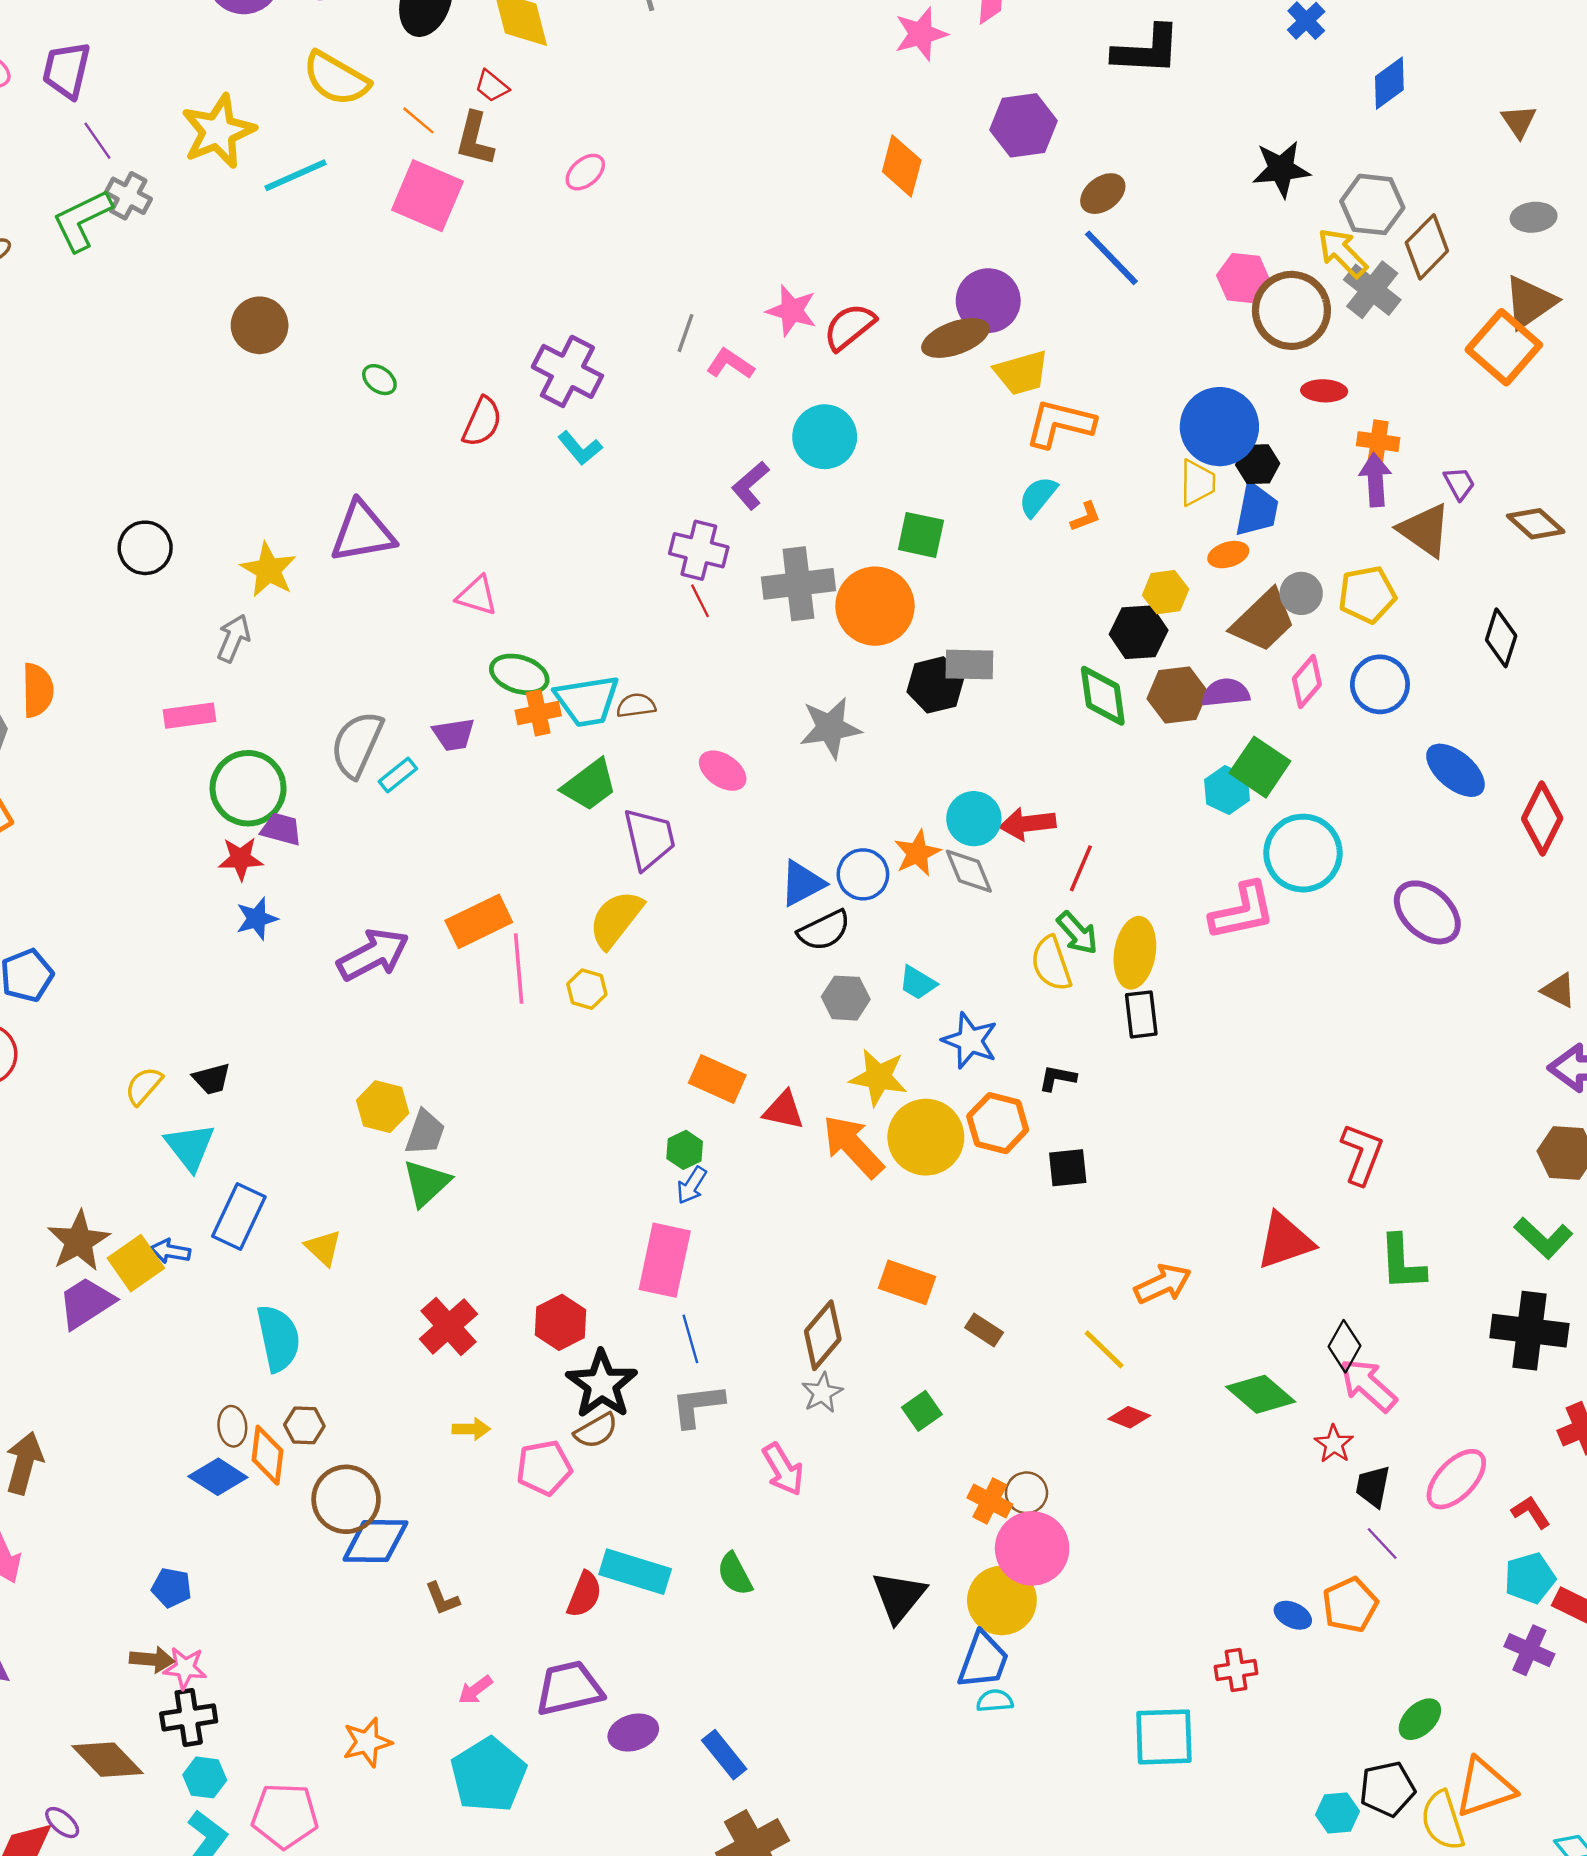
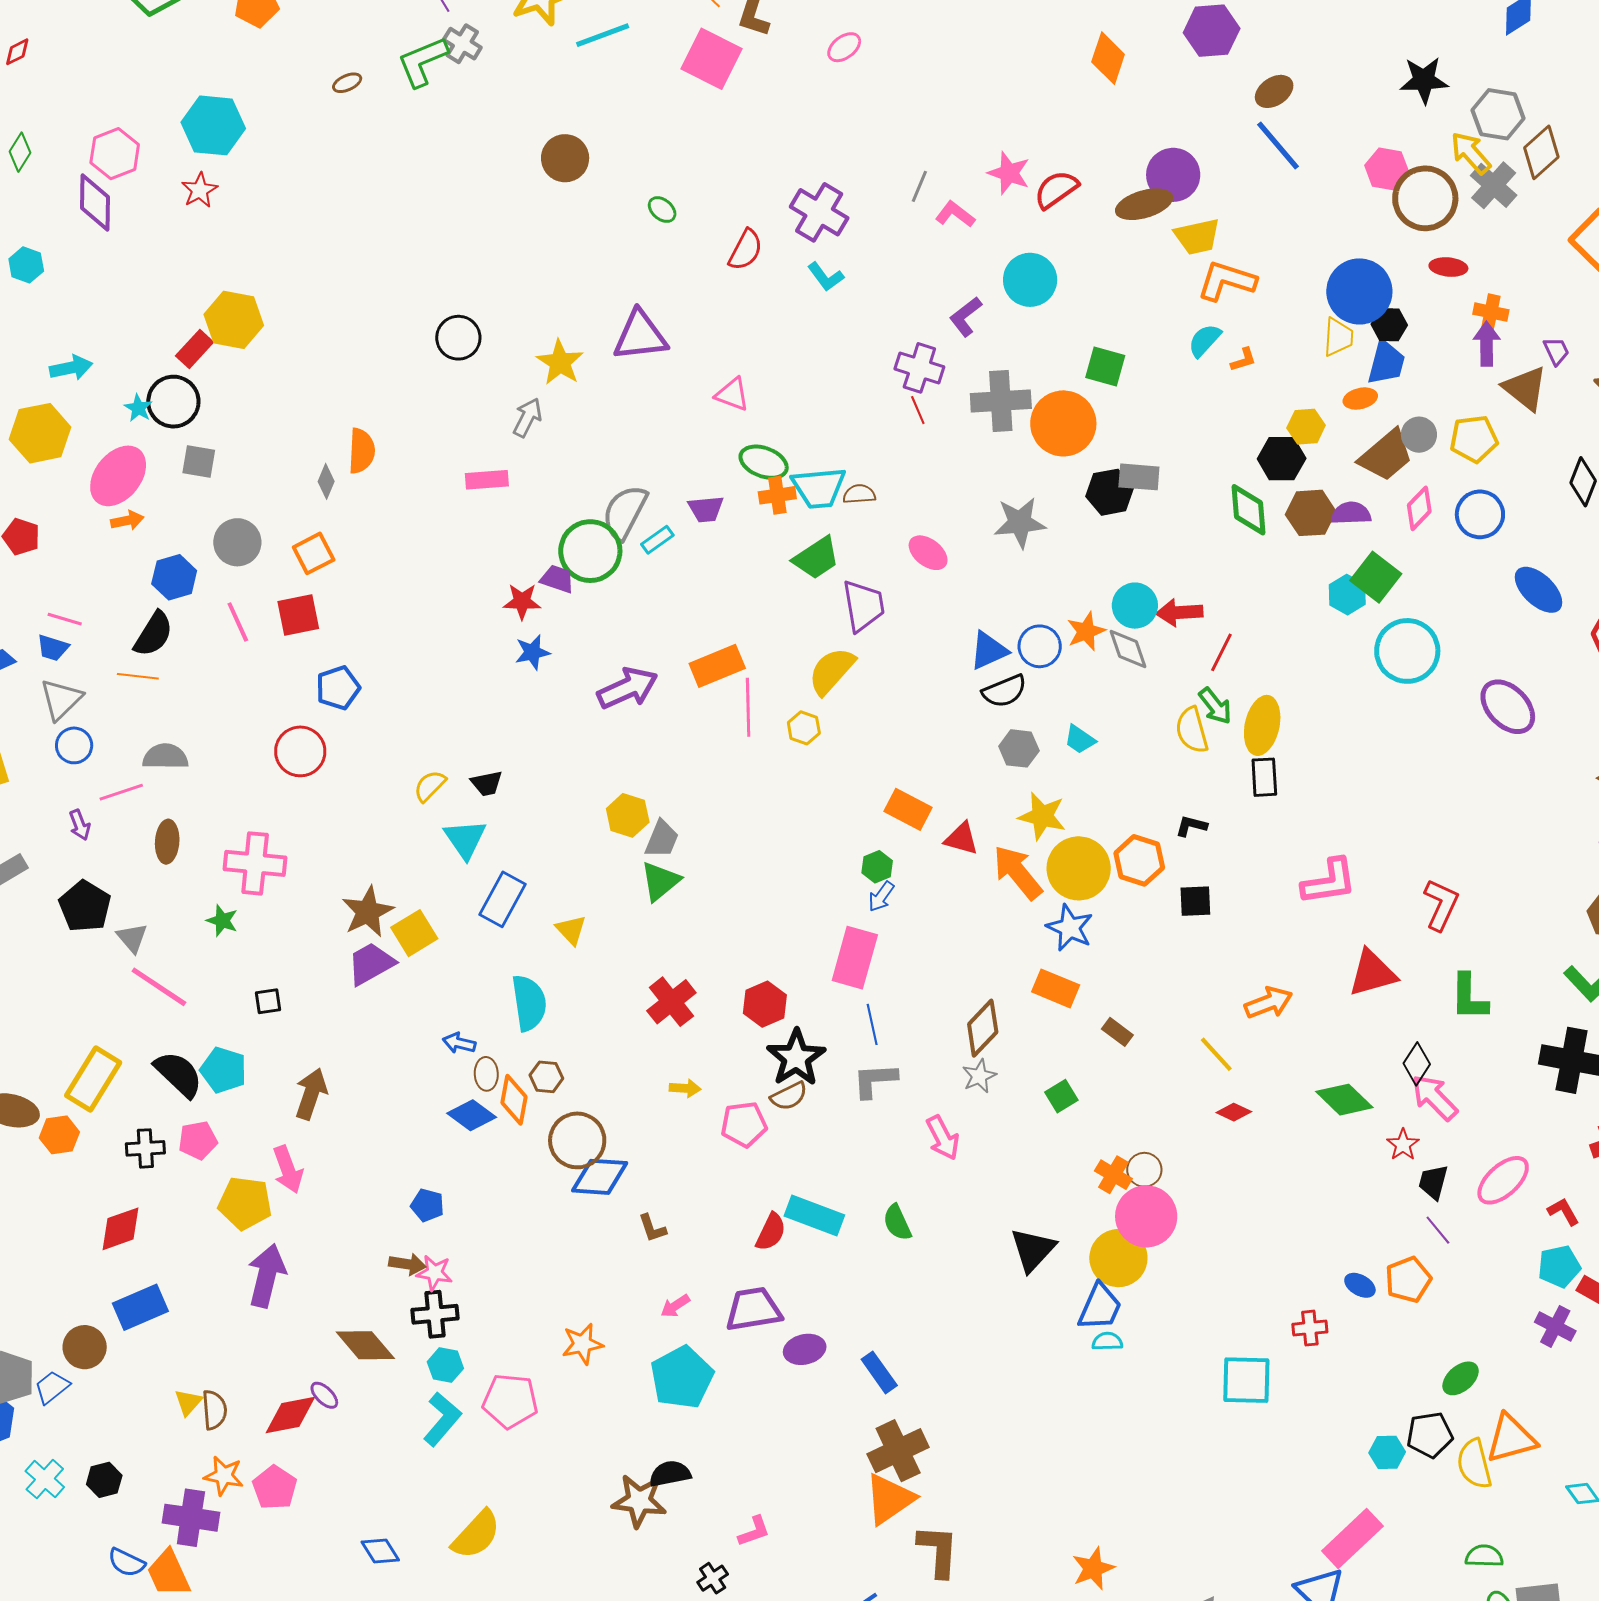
green circle: (248, 788) -> (590, 551), moved
pink L-shape: (1242, 911) -> (1329, 882), moved
blue star: (970, 1041) -> (1070, 928), moved
blue arrow: (170, 1251) -> (459, 1043), moved

